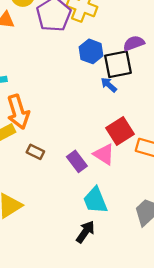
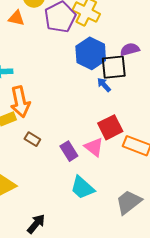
blue hexagon: (91, 51) -> (91, 53), size x1.4
cyan trapezoid: (95, 200) -> (82, 188), turned -32
black arrow: (85, 232) -> (36, 224), moved

